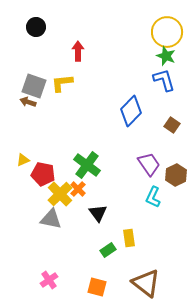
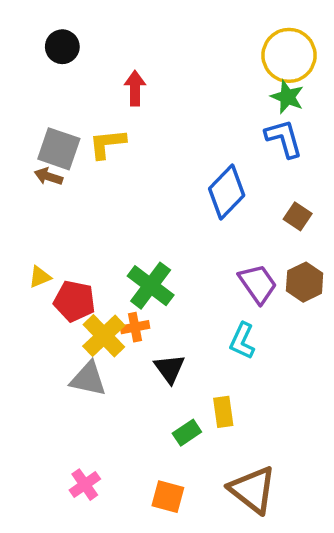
brown hexagon: (176, 175) -> (305, 282), moved
orange cross: (78, 189) -> (135, 327), turned 35
cyan L-shape: (153, 197) -> (242, 341), moved

